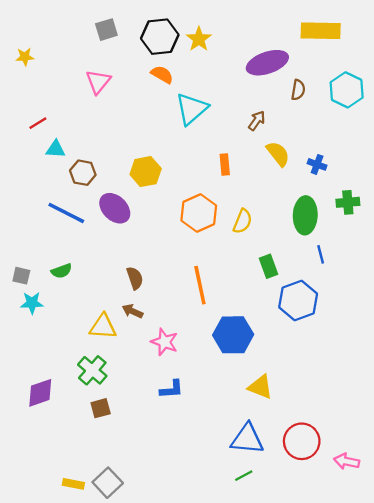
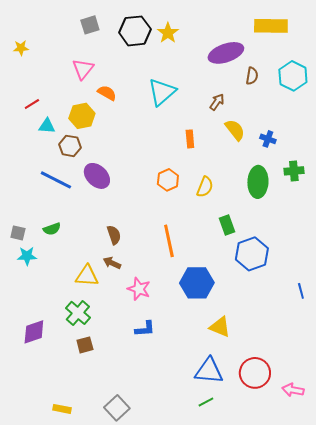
orange semicircle: (162, 75) -> (107, 93), moved
yellow hexagon: (146, 172) -> (82, 116), moved
orange hexagon: (199, 213) -> (168, 180), size x0.7
blue line: (321, 254) -> (301, 291), moved
gray square: (108, 483) -> (117, 408), moved

